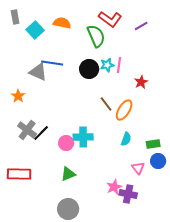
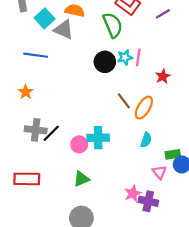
blue line: (52, 63) -> (36, 55), moved
gray triangle: (38, 72) -> (64, 30), moved
gray cross: (27, 130) -> (36, 130), turned -30
green rectangle: (153, 144) -> (173, 154), moved

